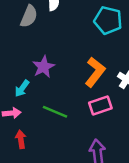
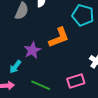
orange L-shape: (95, 72) -> (59, 38), moved, turned 30

